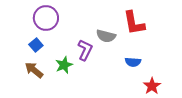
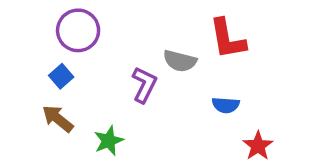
green star: (64, 65) -> (109, 141), moved

